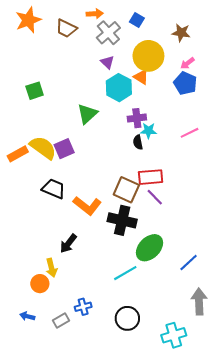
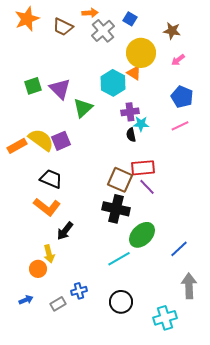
purple triangle: (107, 62) -> (60, 89), moved, size x1.6
blue pentagon: (185, 83) -> (182, 97), moved
orange L-shape: (87, 206) -> (47, 207), moved
blue arrow: (27, 316) -> (26, 300), turned 144

